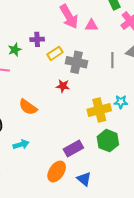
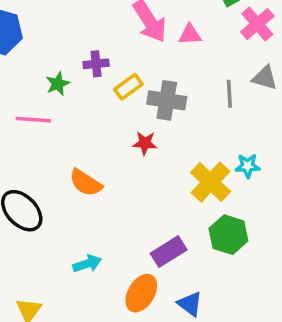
yellow cross: (99, 110) -> (211, 182), turned -30
cyan arrow: (21, 144) -> (87, 264), moved

